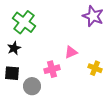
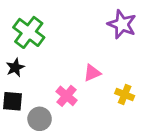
pink cross: (52, 69) -> (67, 96), turned -35

